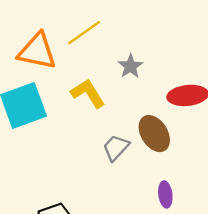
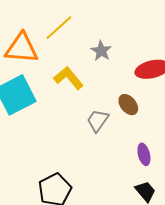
brown ellipse: (154, 134) -> (128, 105), size x0.7

